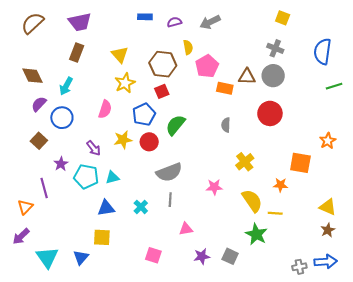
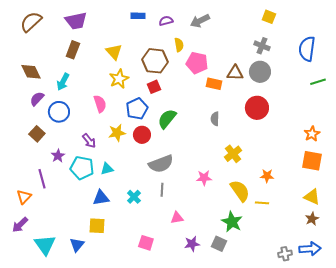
pink pentagon: (207, 66) -> (197, 63), turned -30
pink semicircle: (105, 109) -> (100, 104), turned -36
orange square: (300, 163) -> (312, 161), moved
green star: (256, 234) -> (232, 222), moved

